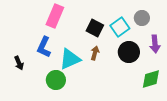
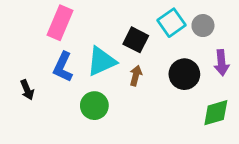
pink rectangle: (55, 16) -> (60, 23), moved
cyan square: (120, 27) -> (172, 23), moved
cyan triangle: (70, 59) -> (101, 61), moved
green circle: (56, 80) -> (94, 106), moved

